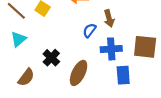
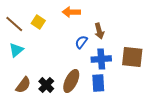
black cross: (51, 58) -> (46, 85), moved
blue rectangle: (123, 75) -> (98, 83), moved

